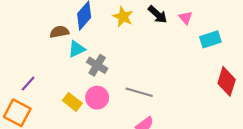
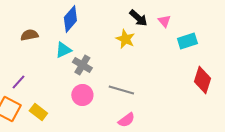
yellow star: (123, 17) -> (125, 39), moved
brown semicircle: (59, 32) -> (29, 35), moved
yellow rectangle: (72, 102) -> (38, 112), moved

